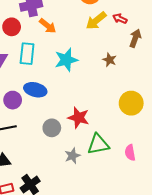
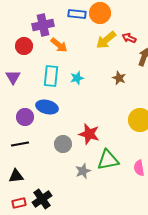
cyan rectangle: (27, 54) -> (51, 76), moved
cyan star: (66, 60) -> (77, 78), size x0.6

